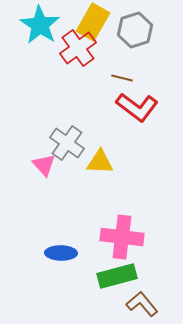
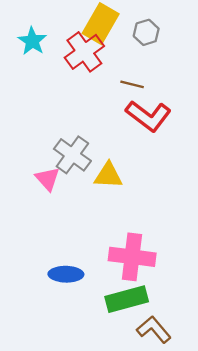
cyan star: (40, 25) -> (32, 41), moved, size x0.7
gray hexagon: (135, 30) -> (146, 32), size x0.7

